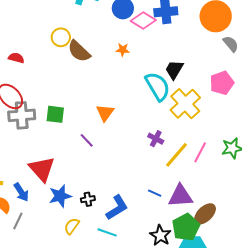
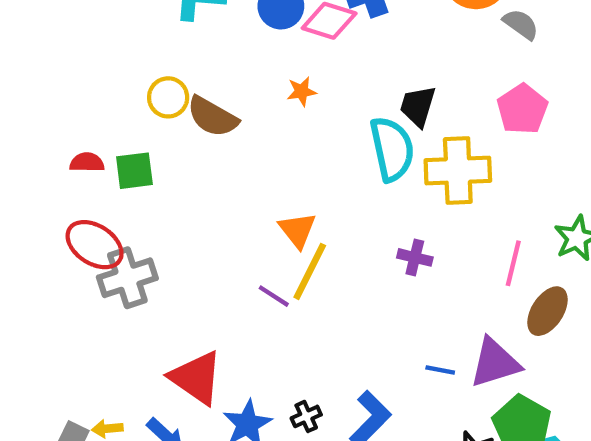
cyan semicircle: (158, 86) -> (392, 149), turned 32
yellow cross: (185, 104) -> (458, 171), turned -36
green square: (55, 114) -> (134, 171), moved
yellow line: (177, 155) -> (310, 271), moved
brown ellipse: (205, 214) -> (547, 311), moved

